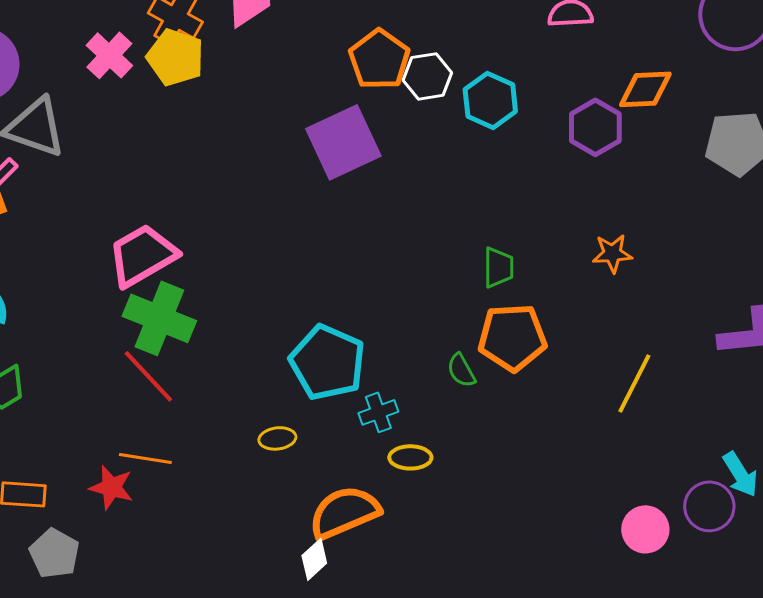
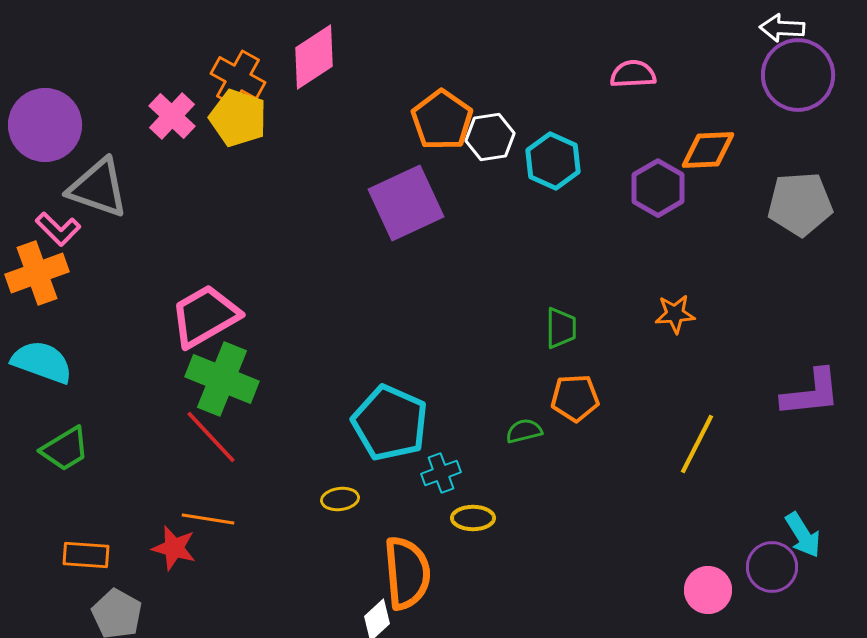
orange pentagon: (512, 337) -> (575, 398), size x0.7
green semicircle: (461, 370) -> (524, 431), turned 105
orange semicircle: (344, 512) -> (407, 573), turned 108

